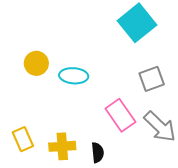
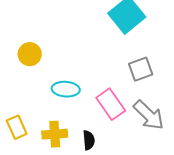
cyan ellipse: (74, 76) -> (66, 89), moved

